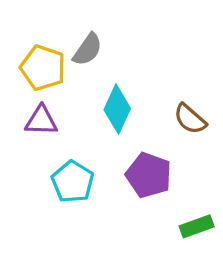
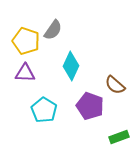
brown semicircle: (190, 119) -> (115, 85), moved

